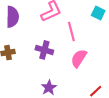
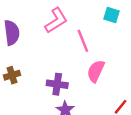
purple cross: (44, 50) -> (57, 84), moved

